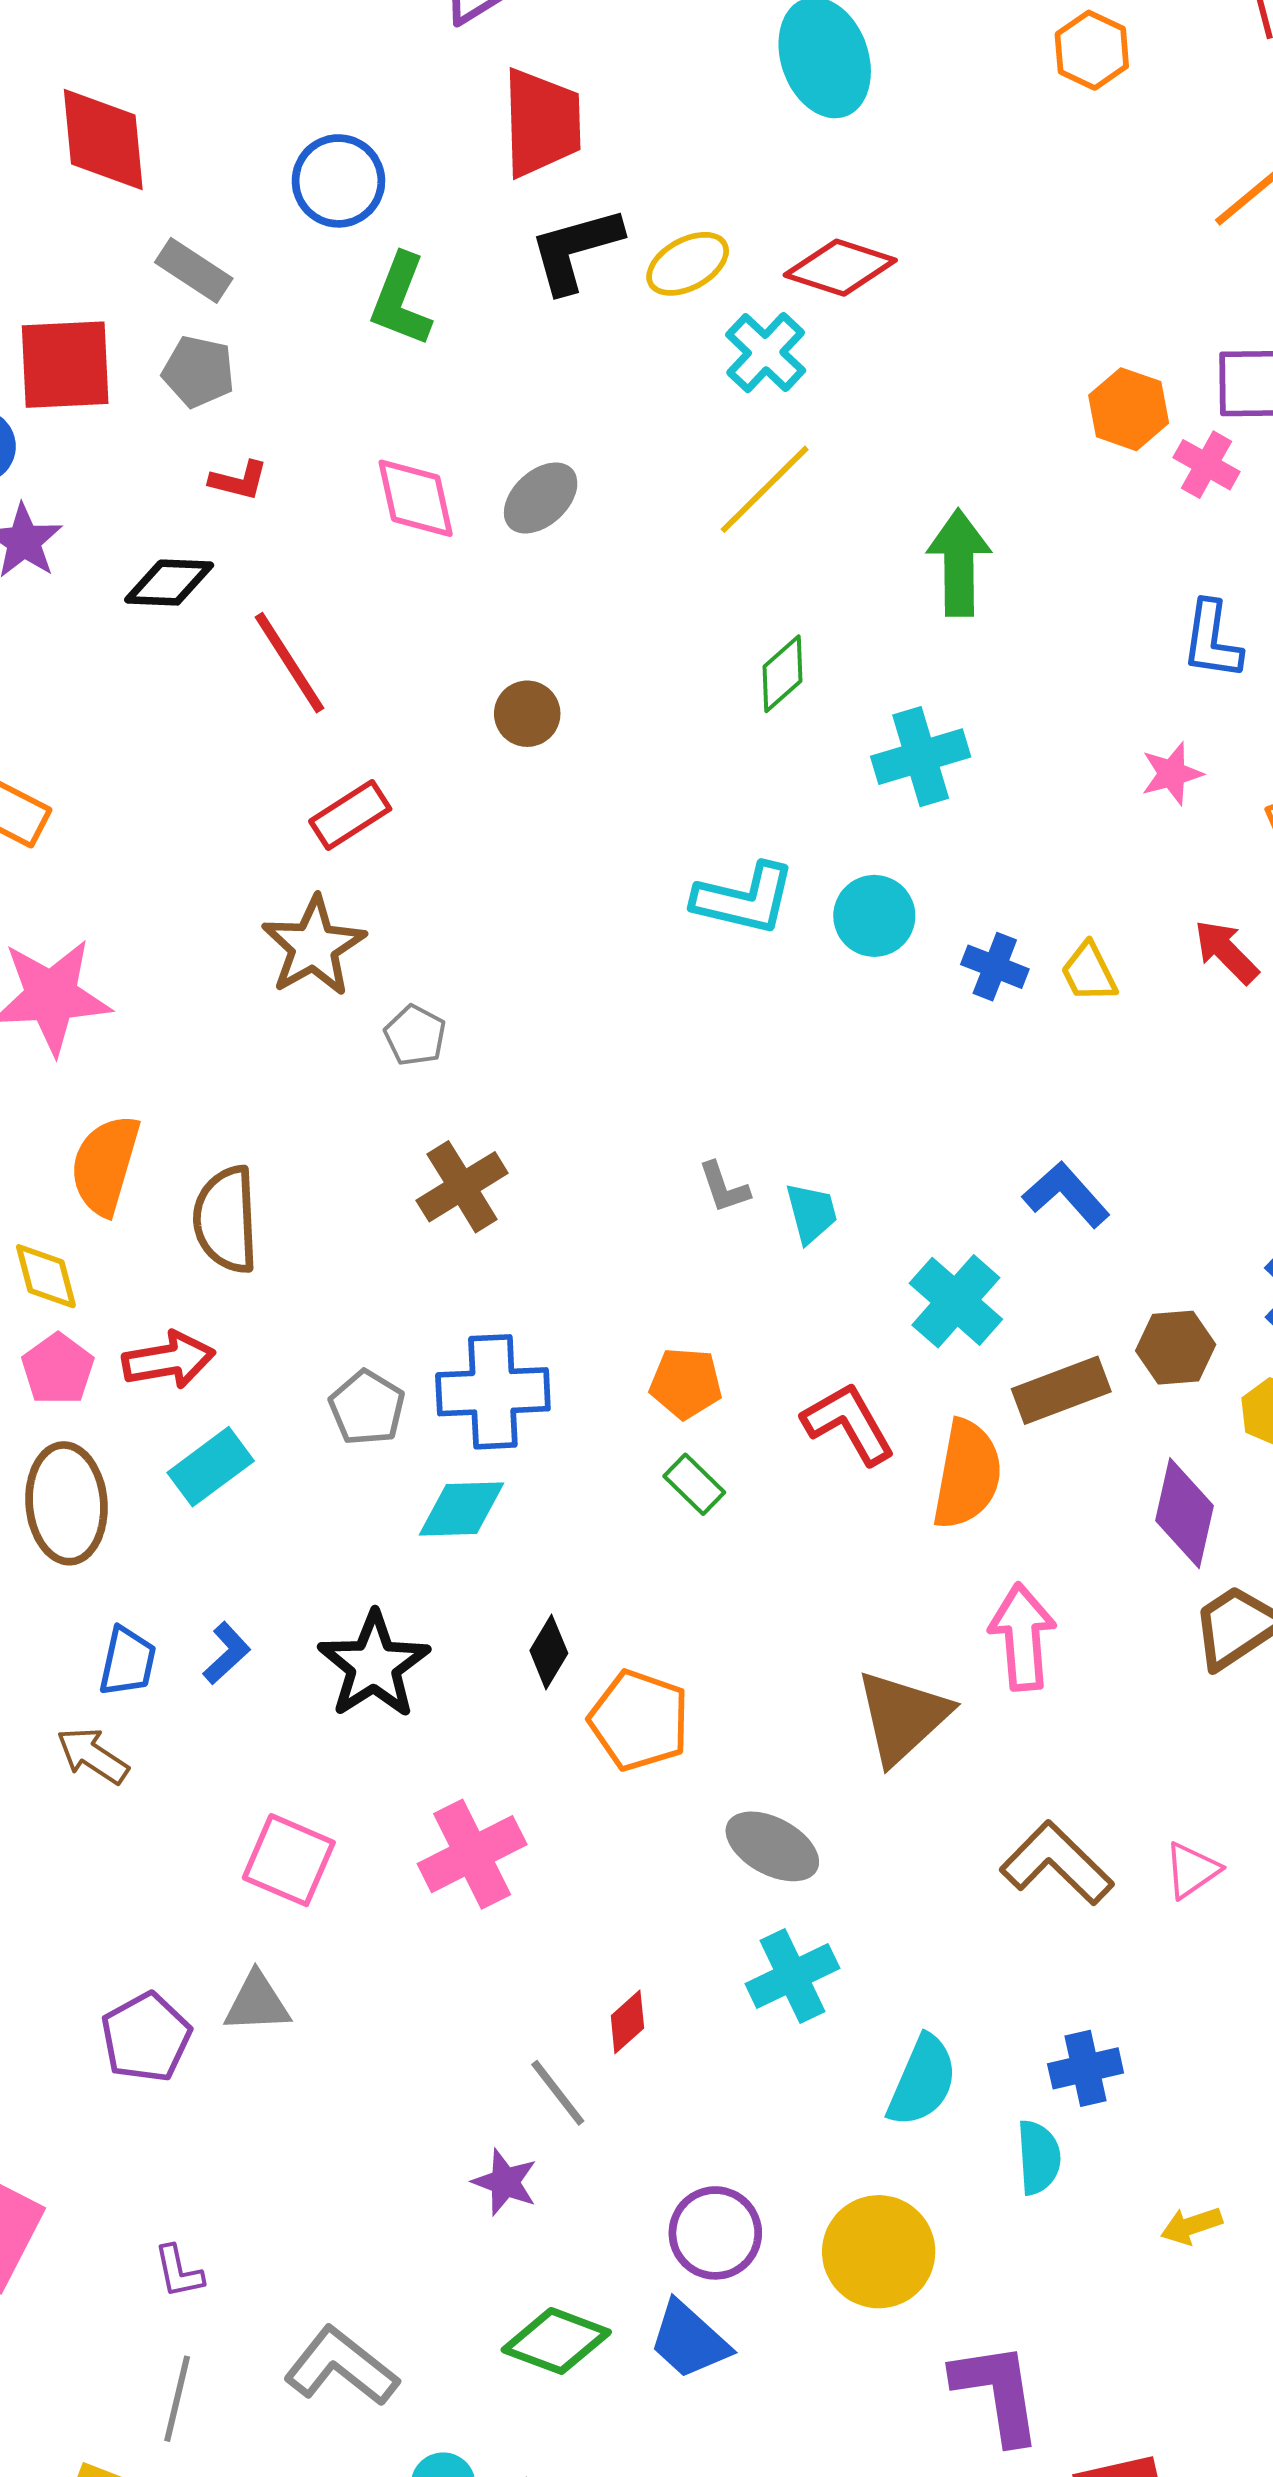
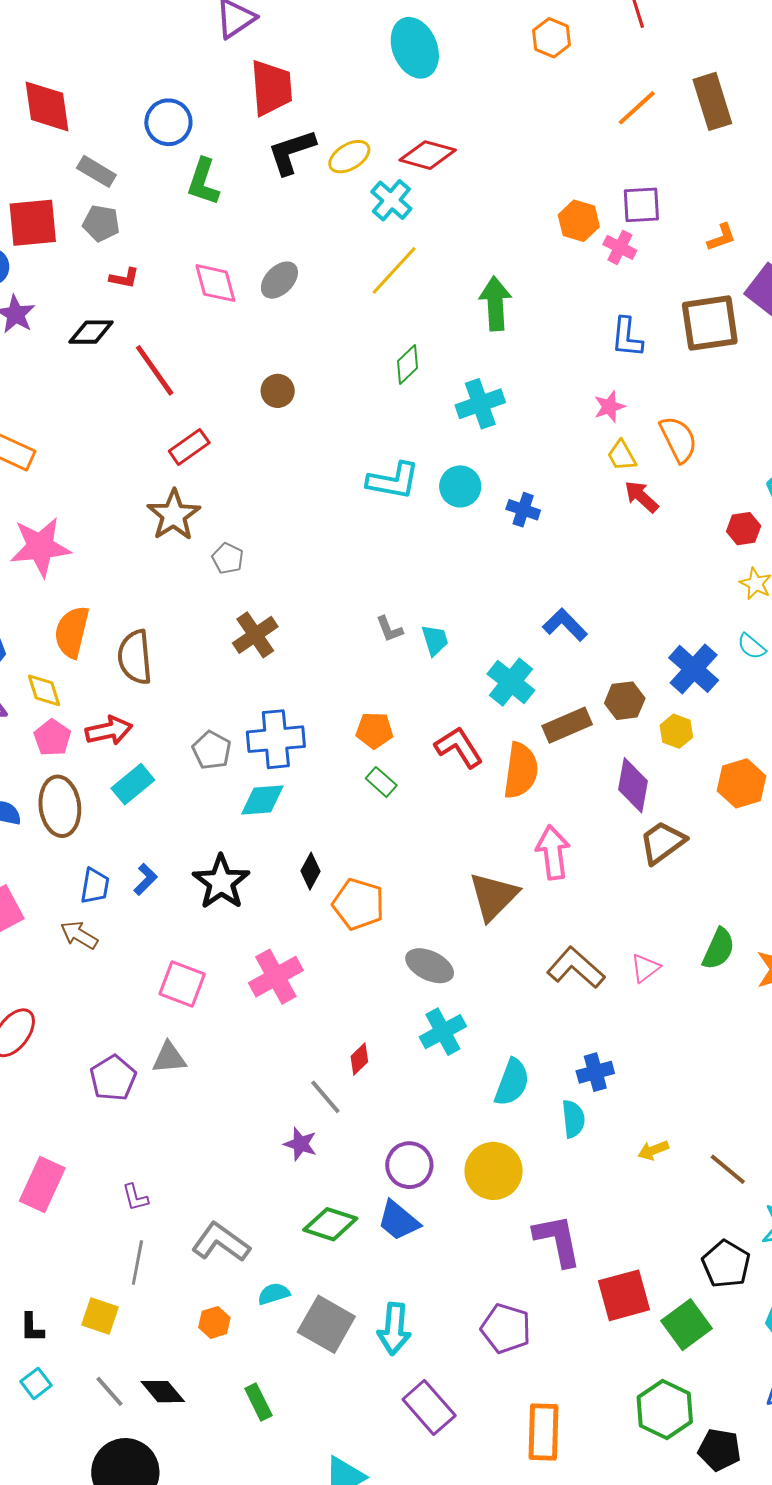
yellow trapezoid: (1089, 972) -> (622, 456), moved

